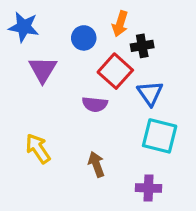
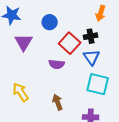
orange arrow: (120, 24) -> (101, 13), moved
black cross: (142, 46) -> (91, 36), moved

